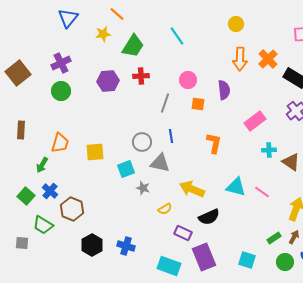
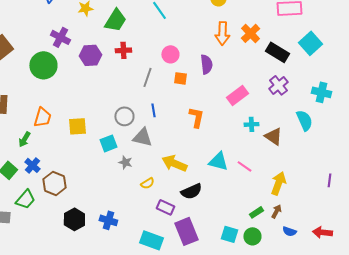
purple cross: (61, 63) -> (60, 37), moved, turned -36
green circle: (61, 91) -> (43, 65), size x1.4
green trapezoid: (43, 225) -> (25, 199), turned -80
green circle: (285, 262) -> (252, 236), moved

